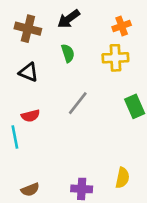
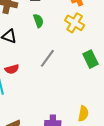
yellow cross: (115, 58) -> (75, 23), turned 36

